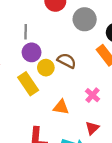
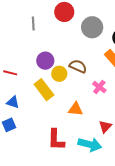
gray line: (26, 32) -> (33, 24), moved
pink cross: (93, 95) -> (99, 87), moved

